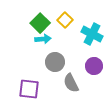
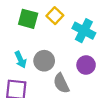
green square: (40, 23) -> (28, 19), turned -30
cyan arrow: (43, 39) -> (21, 60), moved, turned 70

